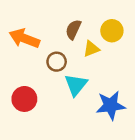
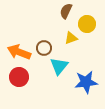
brown semicircle: (73, 29) -> (66, 11), moved
orange arrow: (24, 38) -> (19, 52), moved

